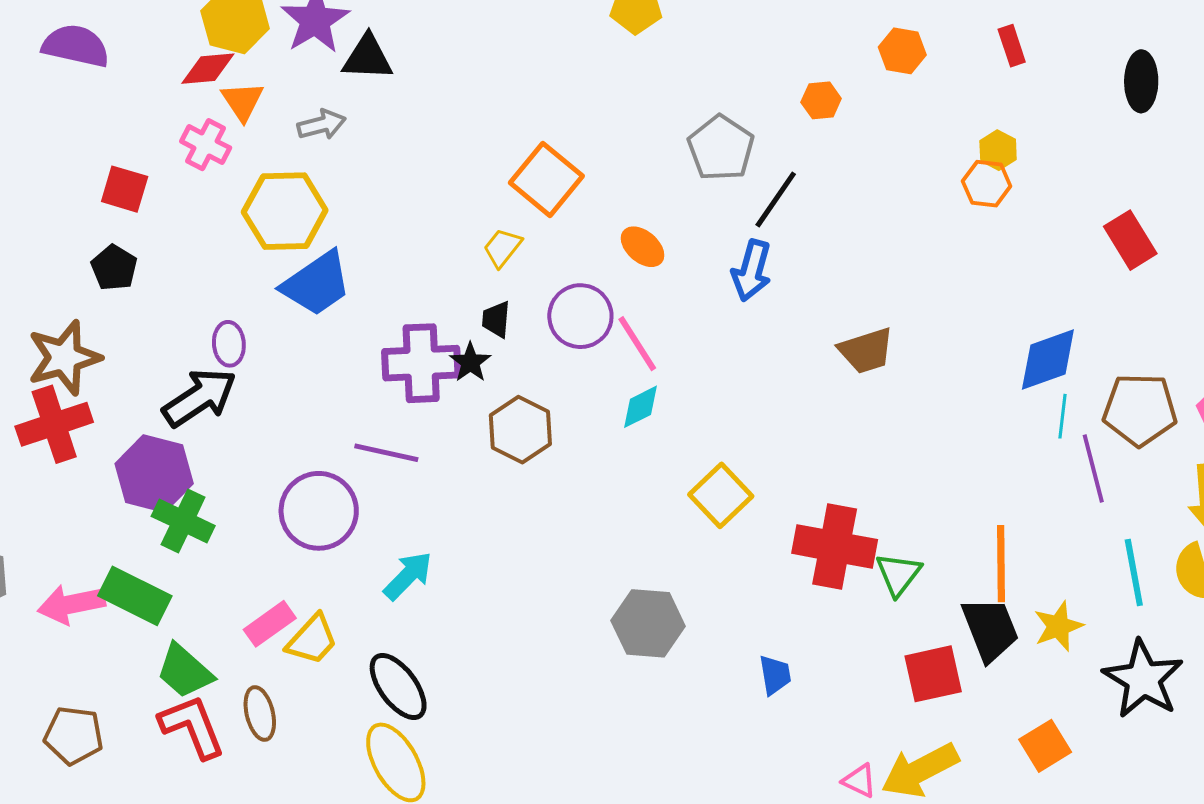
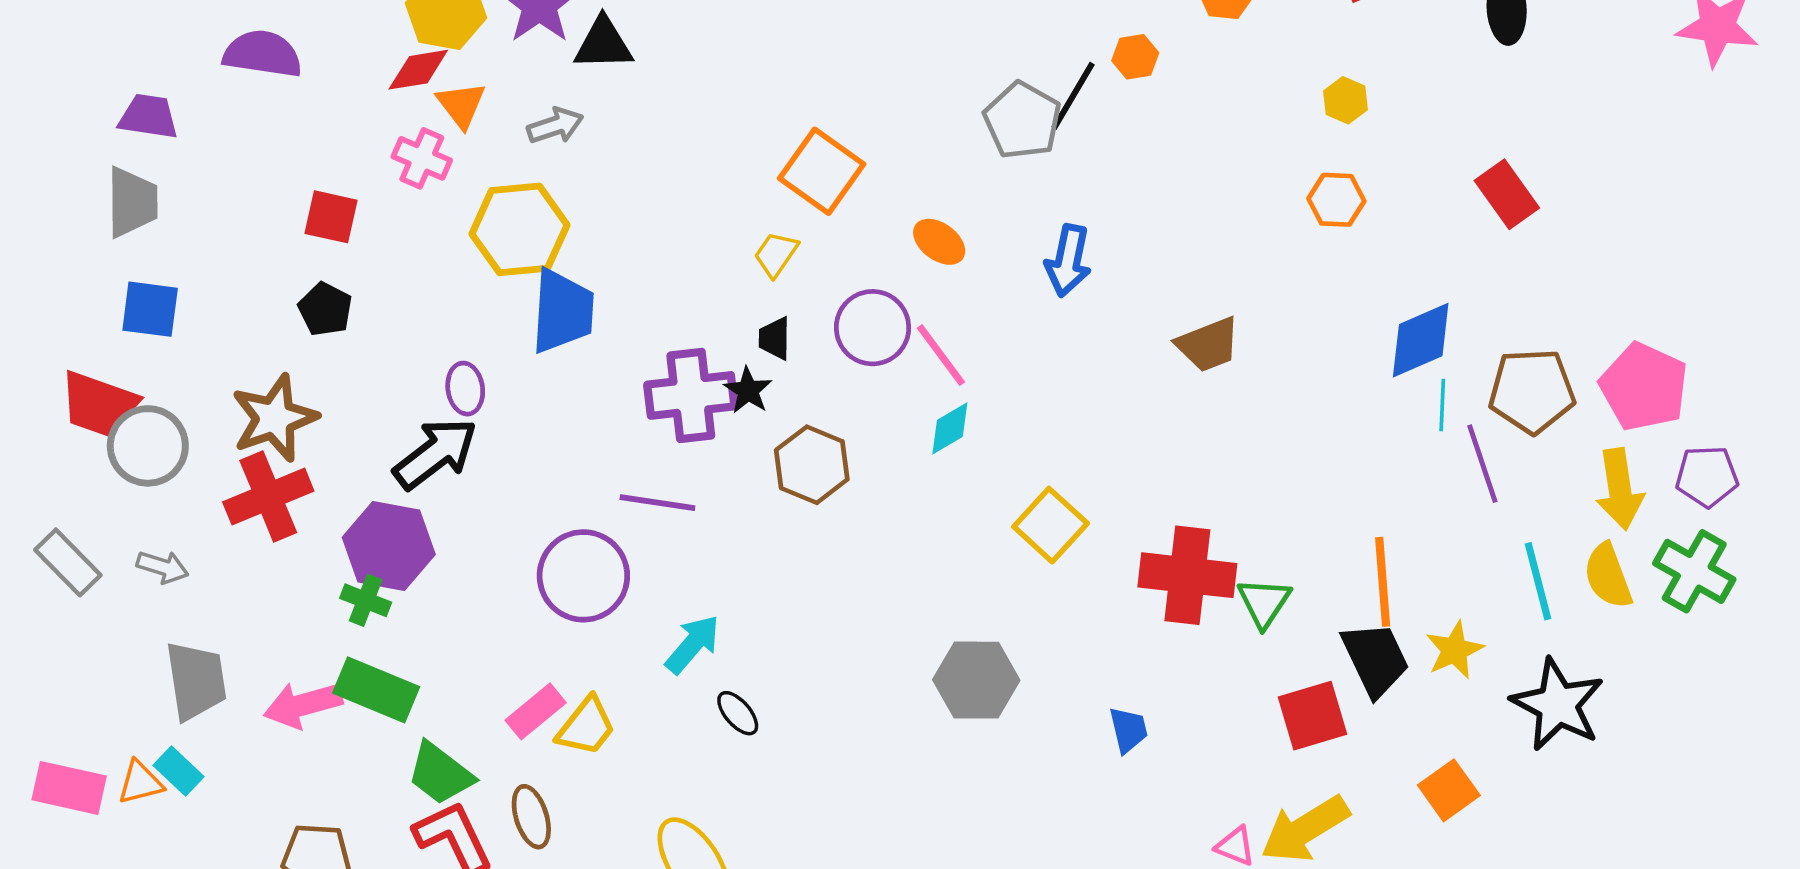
orange hexagon: (987, 184) -> (1336, 200), moved
black line: (776, 200) -> (1073, 96), moved
blue trapezoid: (317, 284) -> (562, 311), turned -48
green cross: (183, 521) -> (366, 600), moved, size x0.7
black ellipse: (398, 686) -> (738, 713), moved, size x0.6

